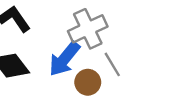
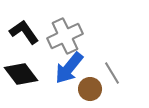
gray cross: (88, 29) -> (65, 36), moved

